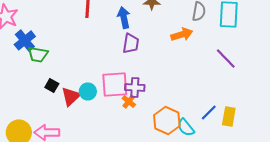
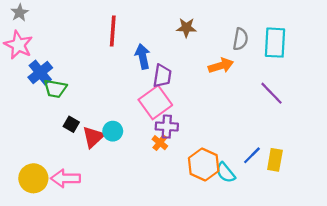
blue arrow: (124, 17) -> (143, 56), moved
pink square: (115, 84) -> (155, 102), moved, turned -32

